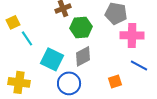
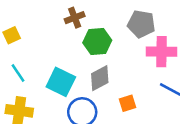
cyan line: (27, 38) -> (18, 73), moved
orange square: (115, 81) -> (128, 103), moved

